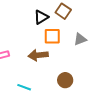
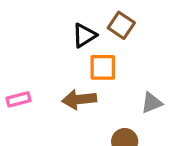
gray triangle: (80, 39) -> (152, 103), moved

